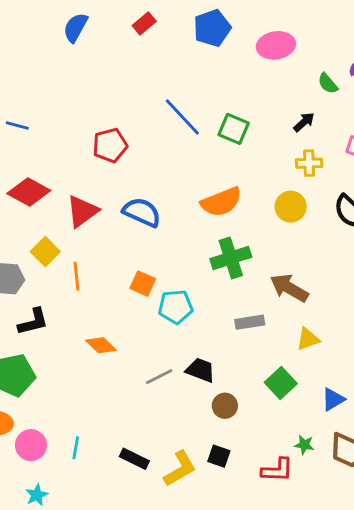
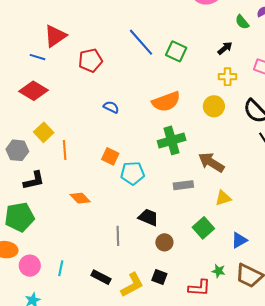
blue line: (17, 126) -> (38, 57), moved
red triangle: (82, 211) -> (55, 36), moved
blue semicircle: (142, 212) -> (111, 107), size x0.6
gray line: (159, 377) -> (118, 236), moved, turned -66

